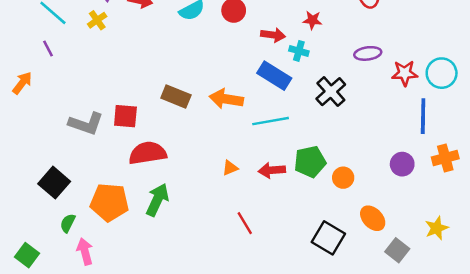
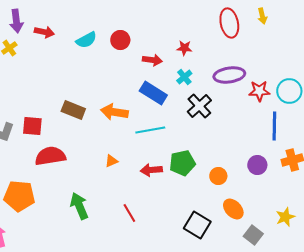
cyan cross: (299, 51) -> (184, 77), moved, turned 35
purple ellipse: (368, 53) -> (229, 75), size x1.4
orange triangle: (230, 168) -> (111, 161), moved
orange circle: (343, 178) -> (218, 176), moved
green arrow: (157, 200) -> (79, 206), moved, turned -48

